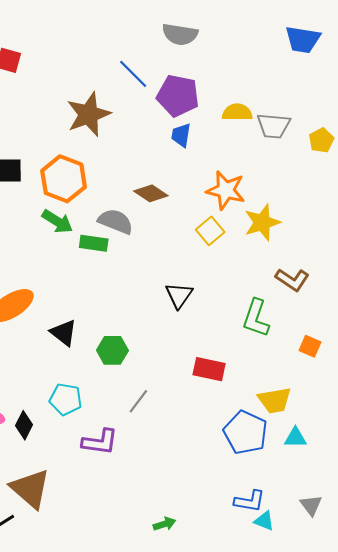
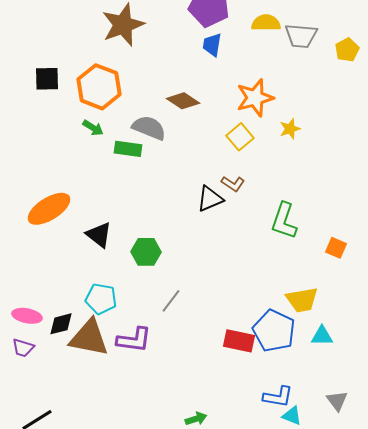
orange star: (226, 190) -> (255, 98), turned -30
green arrow: (57, 221) -> (93, 128), size x0.7
yellow star: (262, 222) -> (290, 129), size x0.6
brown L-shape: (292, 280) -> (233, 184), moved, size x0.7
black triangle: (179, 295) -> (210, 199), turned 32
red rectangle: (209, 369) -> (239, 341), moved
black diamond: (24, 425) -> (61, 324), turned 48
brown triangle: (30, 489) -> (89, 338), moved, turned -30

